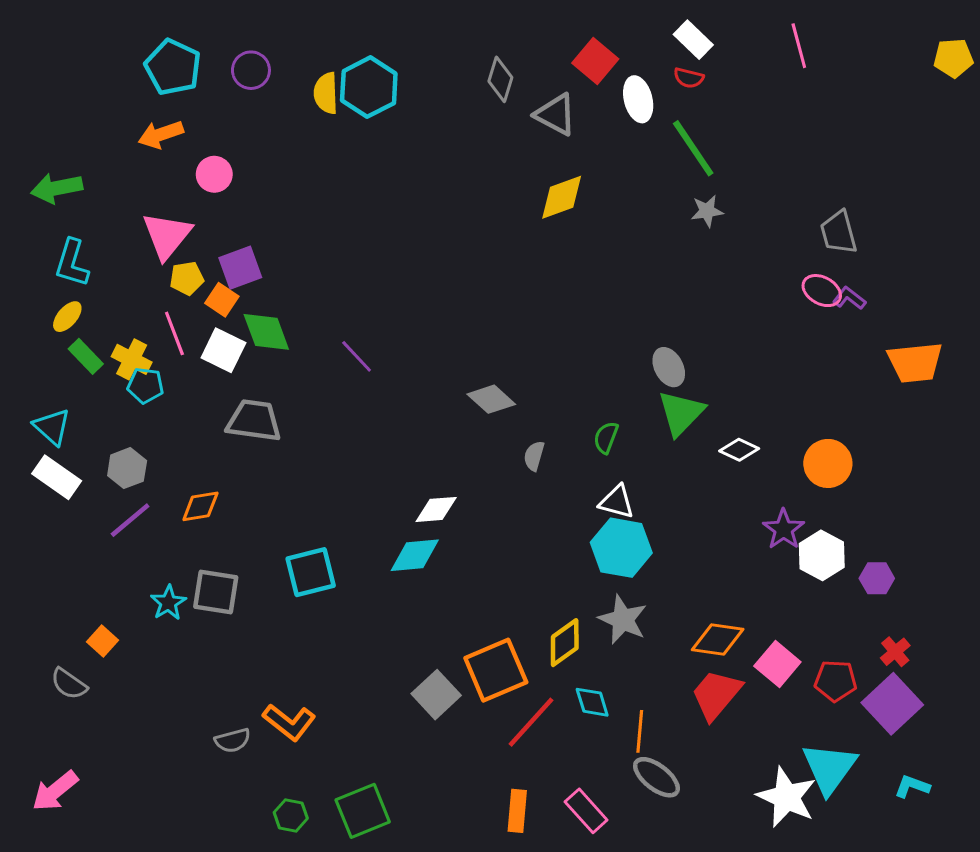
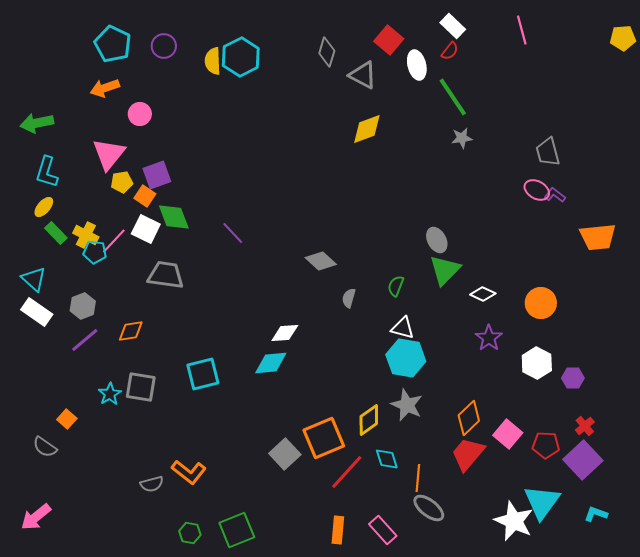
red semicircle: (689, 78) -> (450, 51), turned -66
pink line: (174, 333) -> (114, 241), moved, turned 64
purple star: (784, 529) -> (489, 338), moved
orange diamond: (718, 639) -> (469, 418), turned -52

